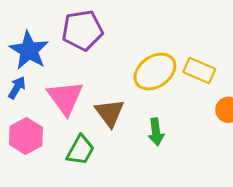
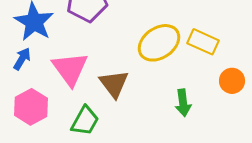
green arrow: (156, 132) -> (183, 103), moved

